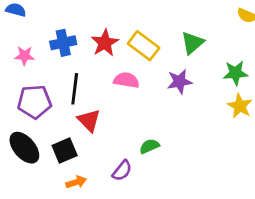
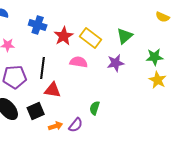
blue cross: (63, 43) -> (38, 25), moved, turned 30
red triangle: (89, 120) -> (53, 90), turned -36
green semicircle: (149, 146) -> (95, 108), turned -48
orange arrow: (76, 182) -> (56, 126), moved

